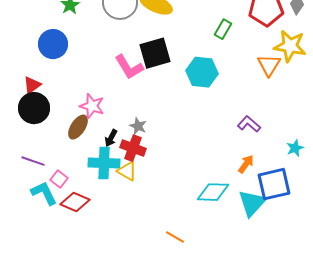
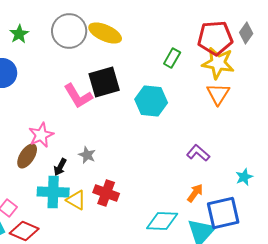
yellow star: (290, 46) -> (218, 63), moved
pink star: (92, 106) -> (41, 135), turned 30
red cross: (133, 148) -> (106, 193), moved

